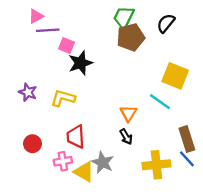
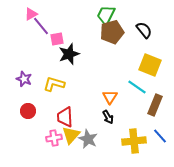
black semicircle: (166, 23) -> (144, 30), moved, turned 102
purple line: (48, 30) -> (41, 26), turned 54
pink square: (66, 45) -> (57, 39), turned -32
brown rectangle: (187, 139) -> (155, 105), moved, turned 40
red circle: (32, 144) -> (28, 111), moved
yellow triangle: (84, 172) -> (71, 135), moved, turned 42

